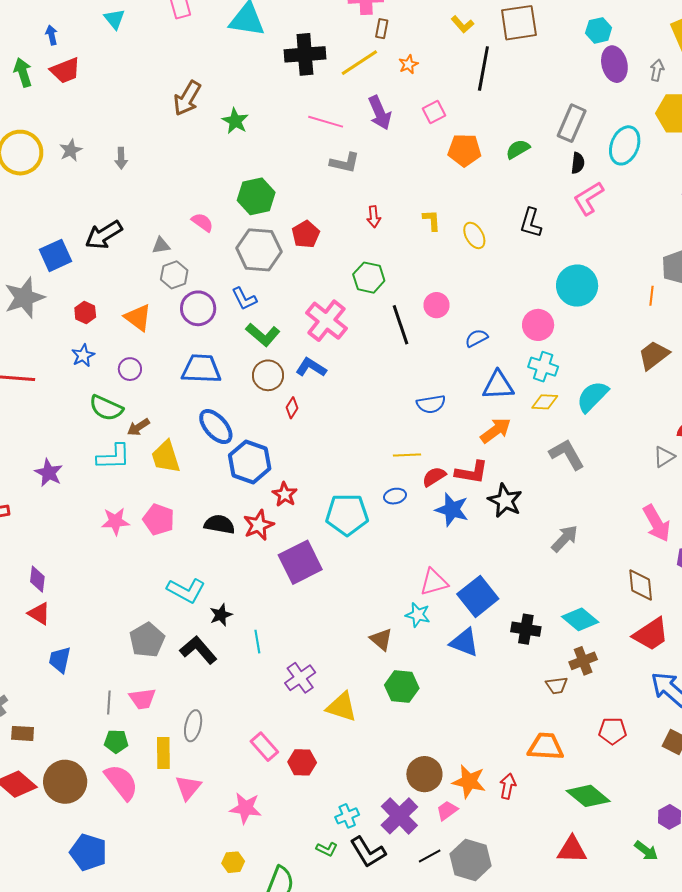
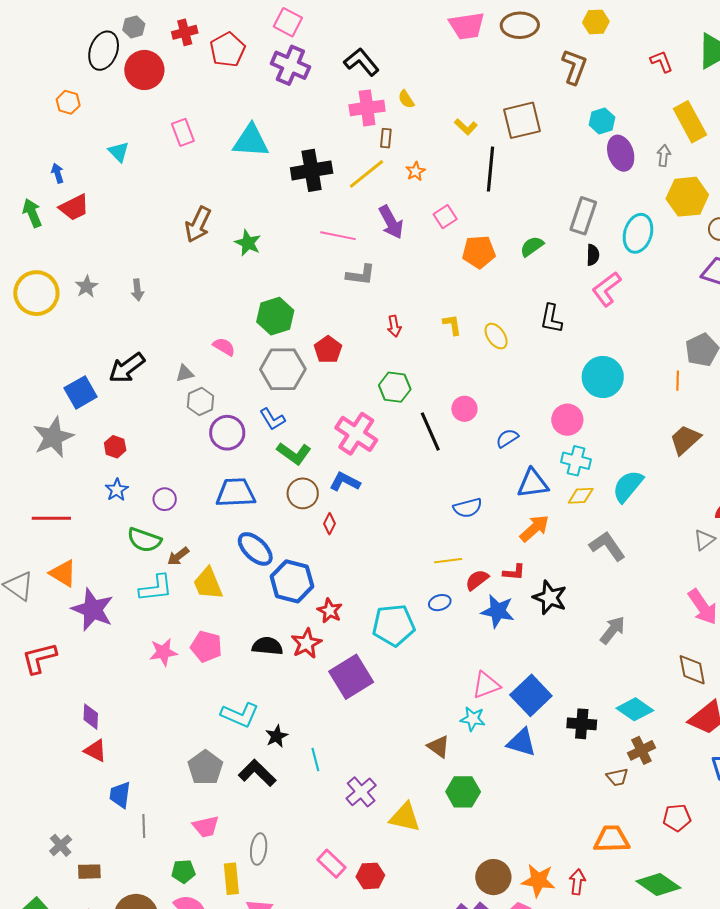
orange triangle: (138, 318) -> (63, 573), moved
red L-shape: (472, 472) -> (514, 572), size x0.7
purple star: (49, 473) -> (93, 610), size x1.5
gray line: (109, 703) -> (144, 826), moved

